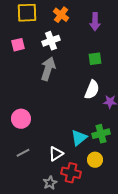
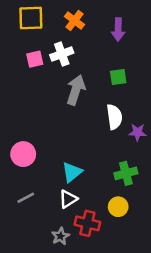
pink square: (18, 45) -> (35, 59), moved
gray arrow: (48, 69) -> (76, 90), moved
white semicircle: (92, 90) -> (114, 117), turned -30
cyan triangle: (79, 138) -> (72, 172), moved

